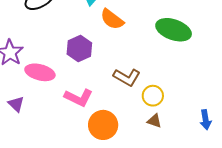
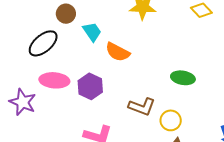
green ellipse: (174, 30) -> (183, 78), moved, size x0.7
pink ellipse: (40, 72) -> (54, 80), moved

